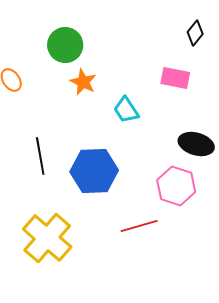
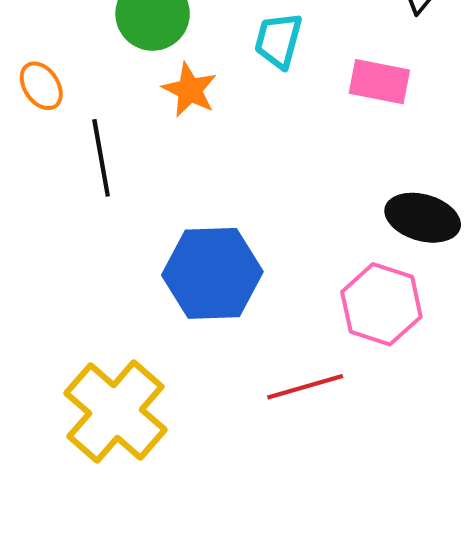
cyan trapezoid: (126, 110) -> (278, 40), moved, turned 48
black line: (40, 156) -> (101, 158), moved

